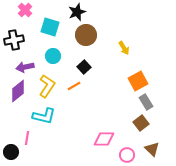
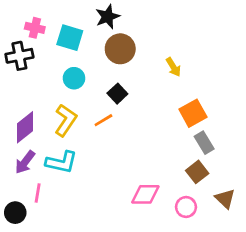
pink cross: (25, 10) -> (35, 28), moved, turned -32
purple arrow: (25, 67) -> (25, 162), moved, turned -42
brown triangle: (152, 149) -> (225, 199), moved
pink circle: (127, 155) -> (186, 207), moved

